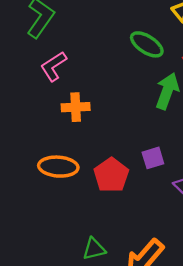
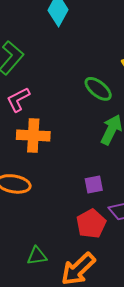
orange cross: (76, 107) -> (33, 136), size x1.4
red pentagon: (111, 175) -> (91, 224), moved

